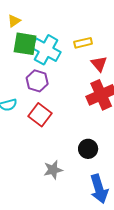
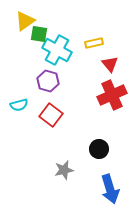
yellow triangle: (14, 21) -> (25, 21), size x1.5
green square: (25, 44) -> (39, 34), moved, size x0.7

